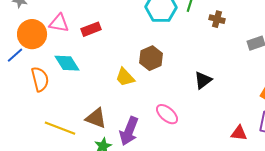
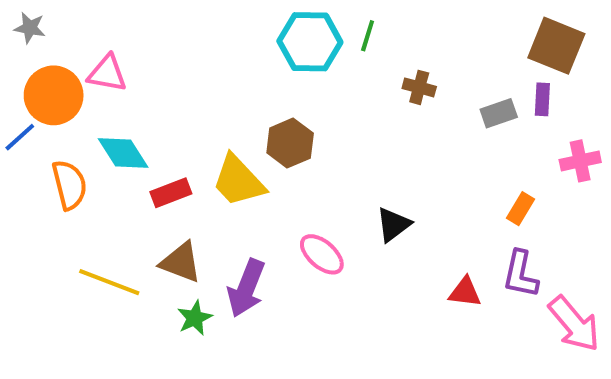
brown cross: (217, 19) -> (419, 87), moved
red rectangle: (91, 29) -> (171, 193), moved
yellow trapezoid: (125, 77) -> (238, 181), size x1.4
black triangle: (203, 80) -> (393, 225), moved

